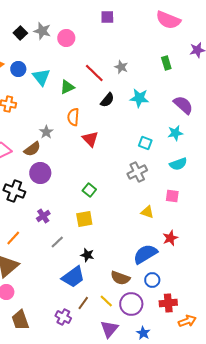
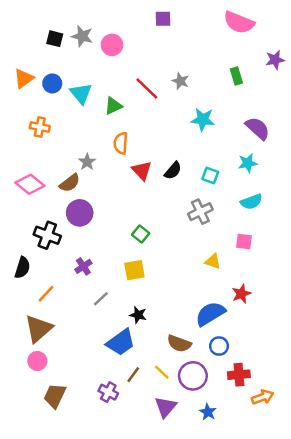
black square: (20, 33) -> (55, 39), turned -32
black semicircle: (107, 100) -> (173, 171), moved
brown trapezoid: (20, 320) -> (55, 396), turned 45

